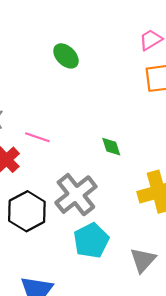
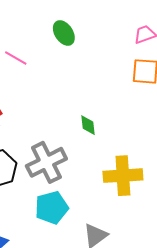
pink line: (37, 137) -> (16, 58), moved

